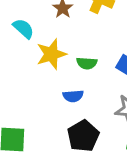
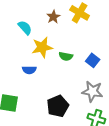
blue semicircle: (73, 96) -> (29, 70), moved

